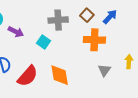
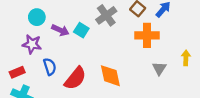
gray cross: (58, 20) -> (106, 15), turned -30
cyan square: (43, 42) -> (81, 30), moved

